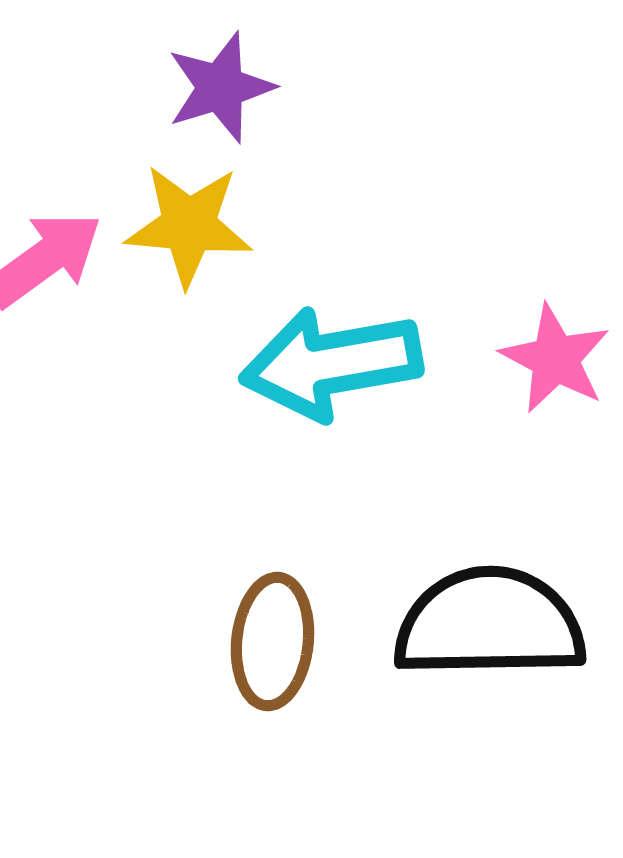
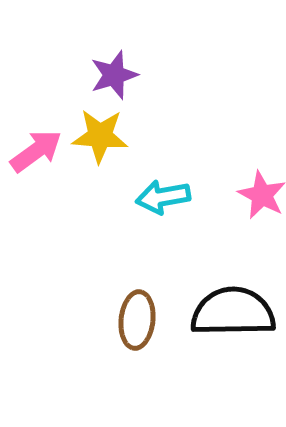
cyan arrow: (331, 363) -> (163, 197), size x0.7

